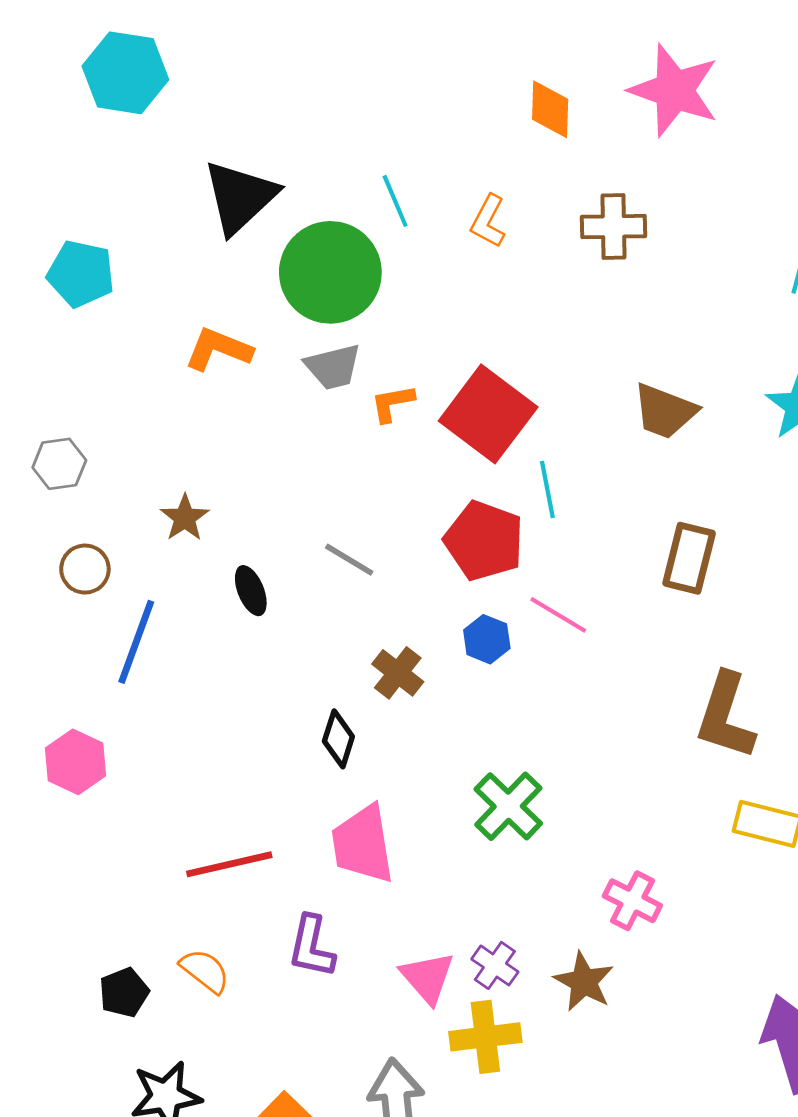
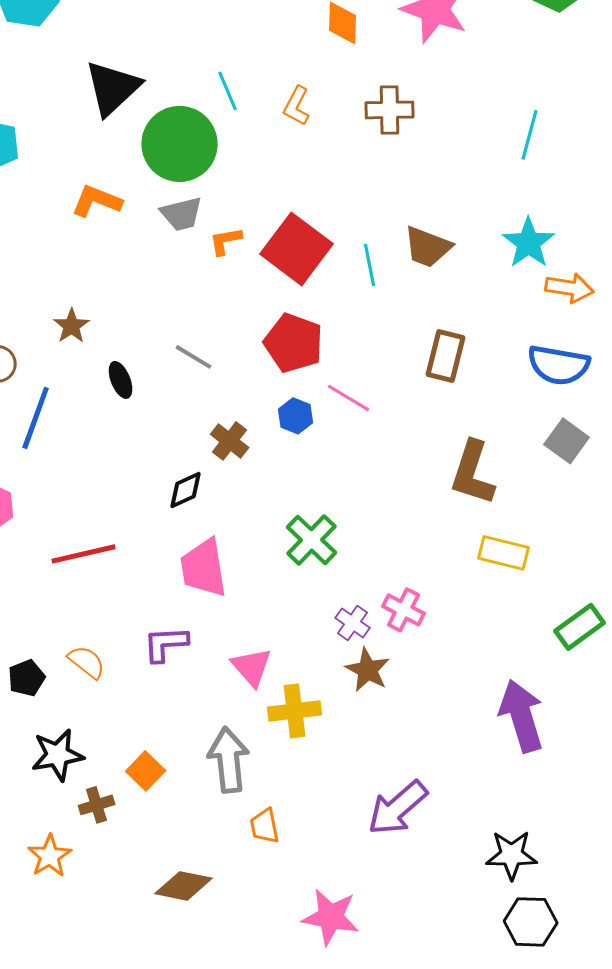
cyan line: (547, 489) -> (370, 265), moved
black diamond: (338, 739) -> (186, 490), turned 48
red line: (229, 864) -> (84, 554), moved
purple L-shape: (311, 947) -> (166, 644), turned 75
purple cross: (495, 965) -> (353, 623), moved

